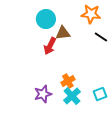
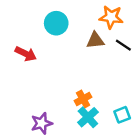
brown triangle: (63, 33) -> (95, 40), moved
red arrow: (50, 46) -> (26, 54), moved, turned -90
purple star: (43, 94) -> (42, 123), moved

